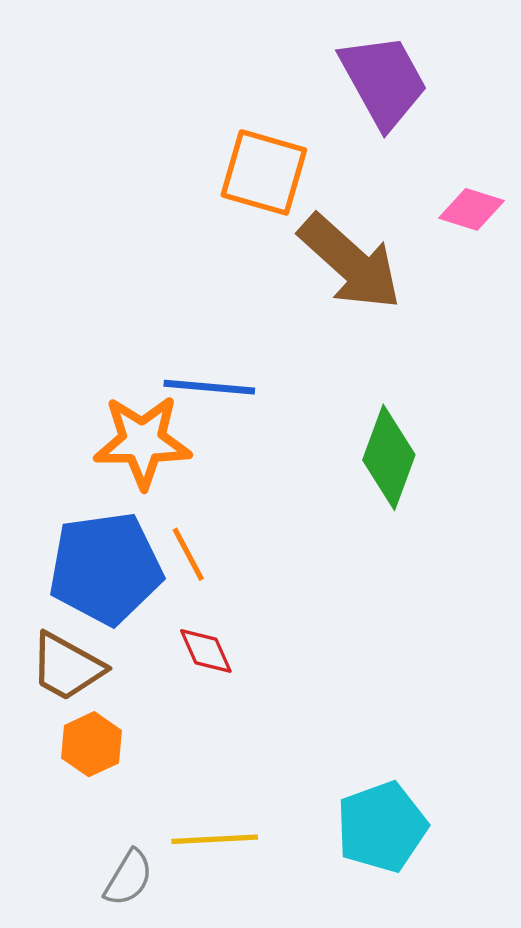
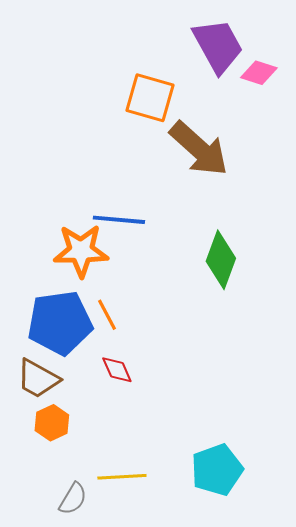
pink diamond: (471, 209) -> (259, 73), moved

